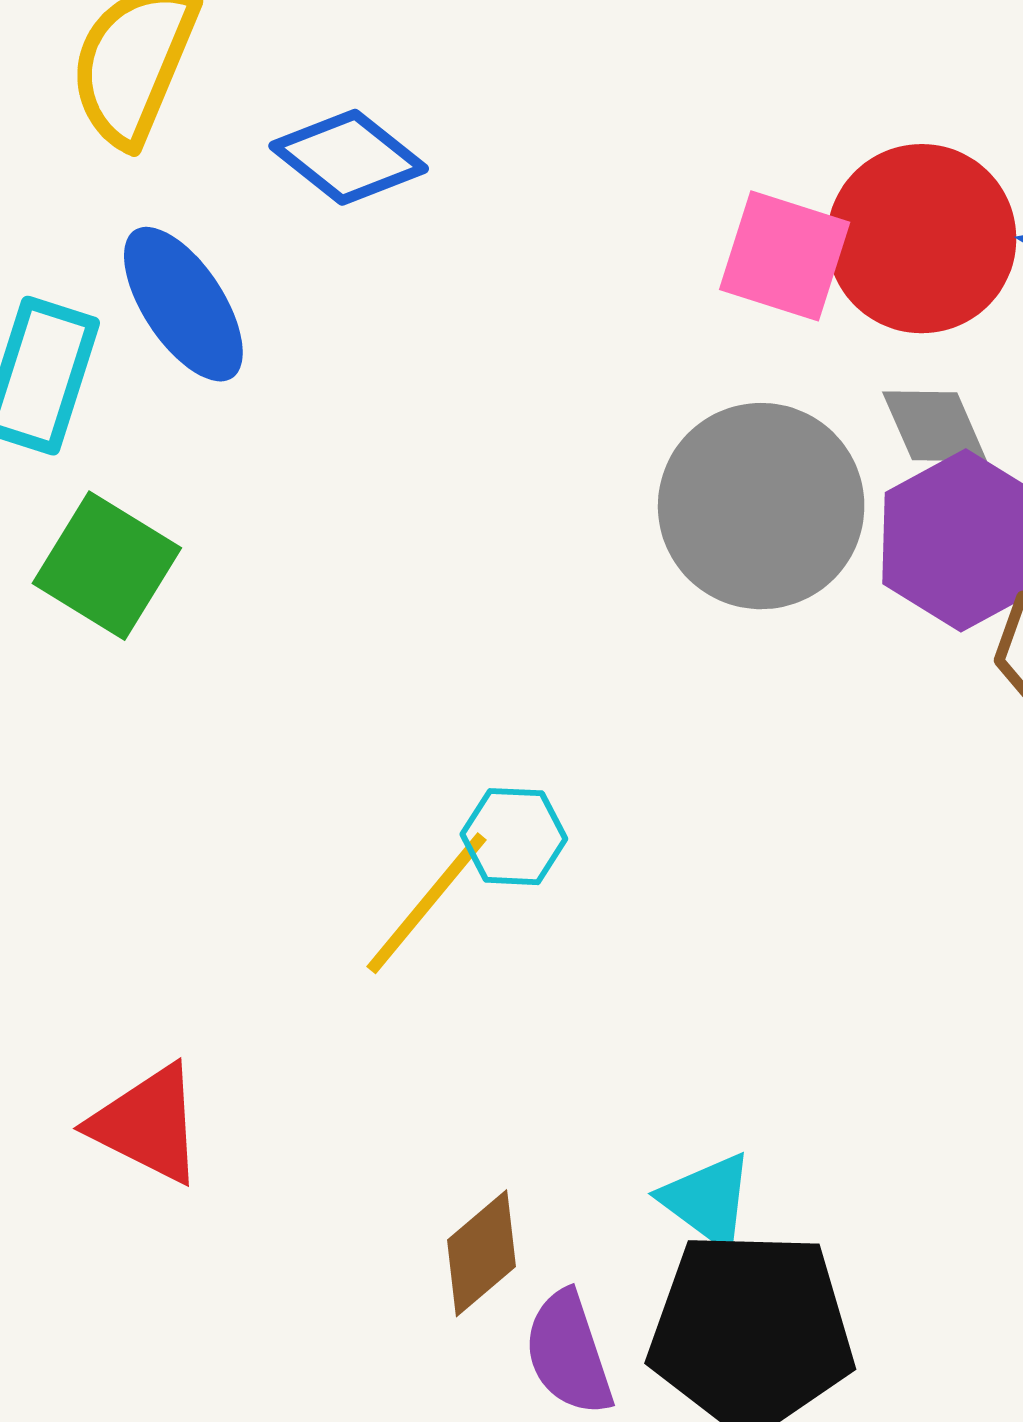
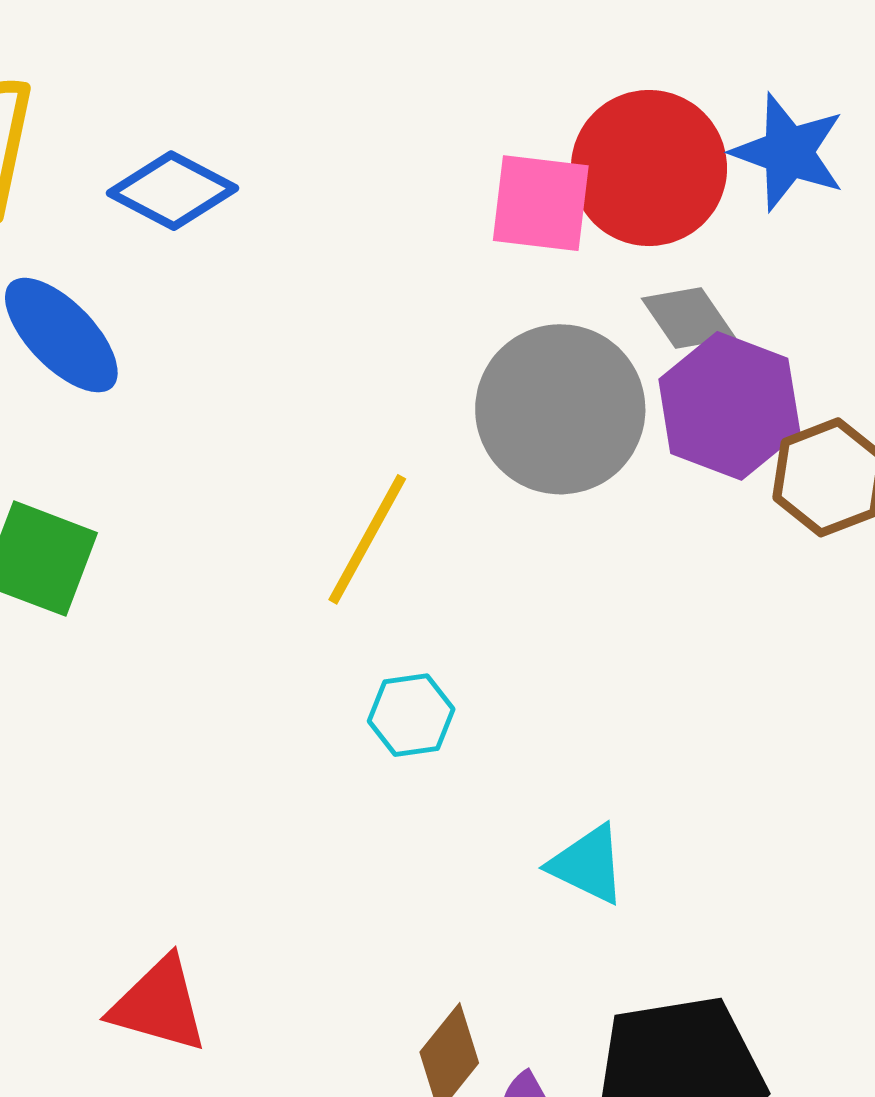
yellow line: (427, 903) -> (367, 539), moved
cyan triangle: (708, 1200) -> (588, 865), moved

